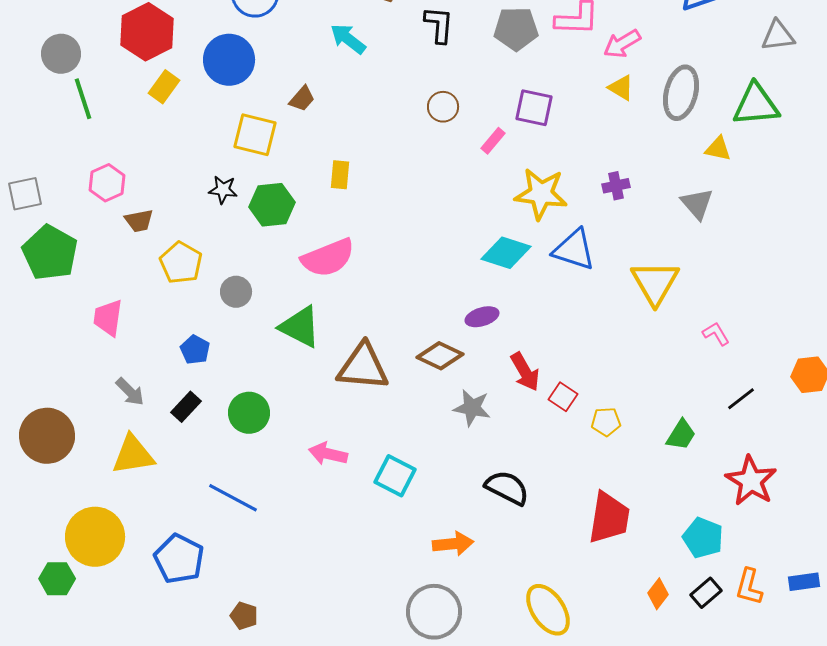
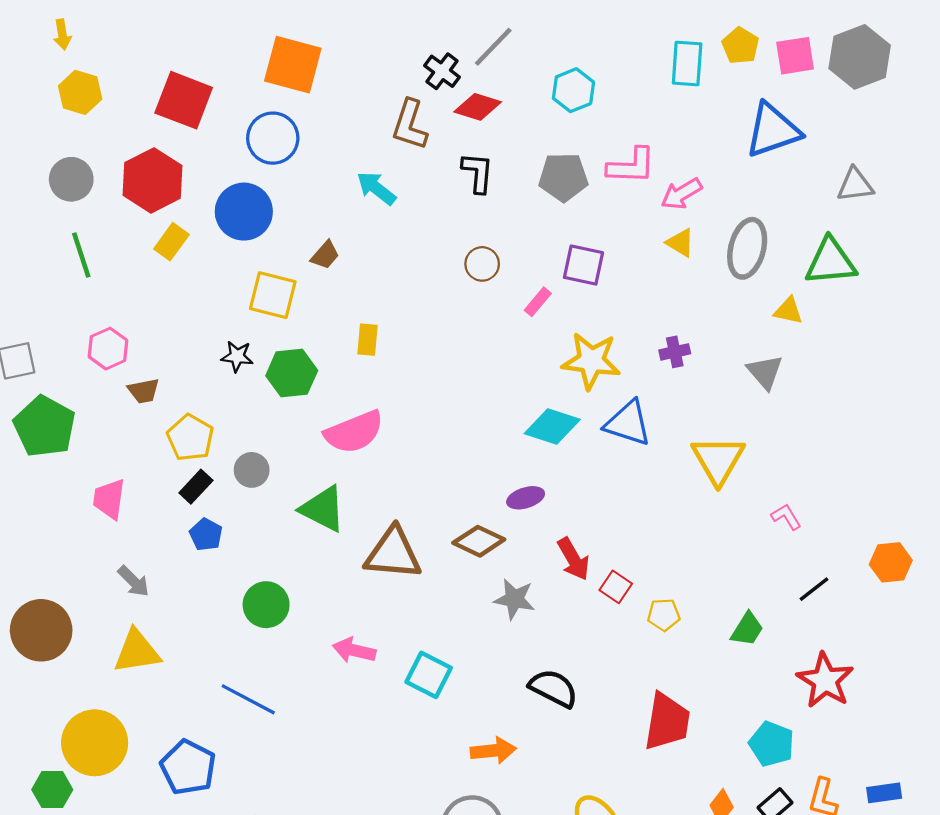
gray circle: (61, 54) -> (71, 179), moved
black rectangle: (186, 407) -> (196, 487), moved

